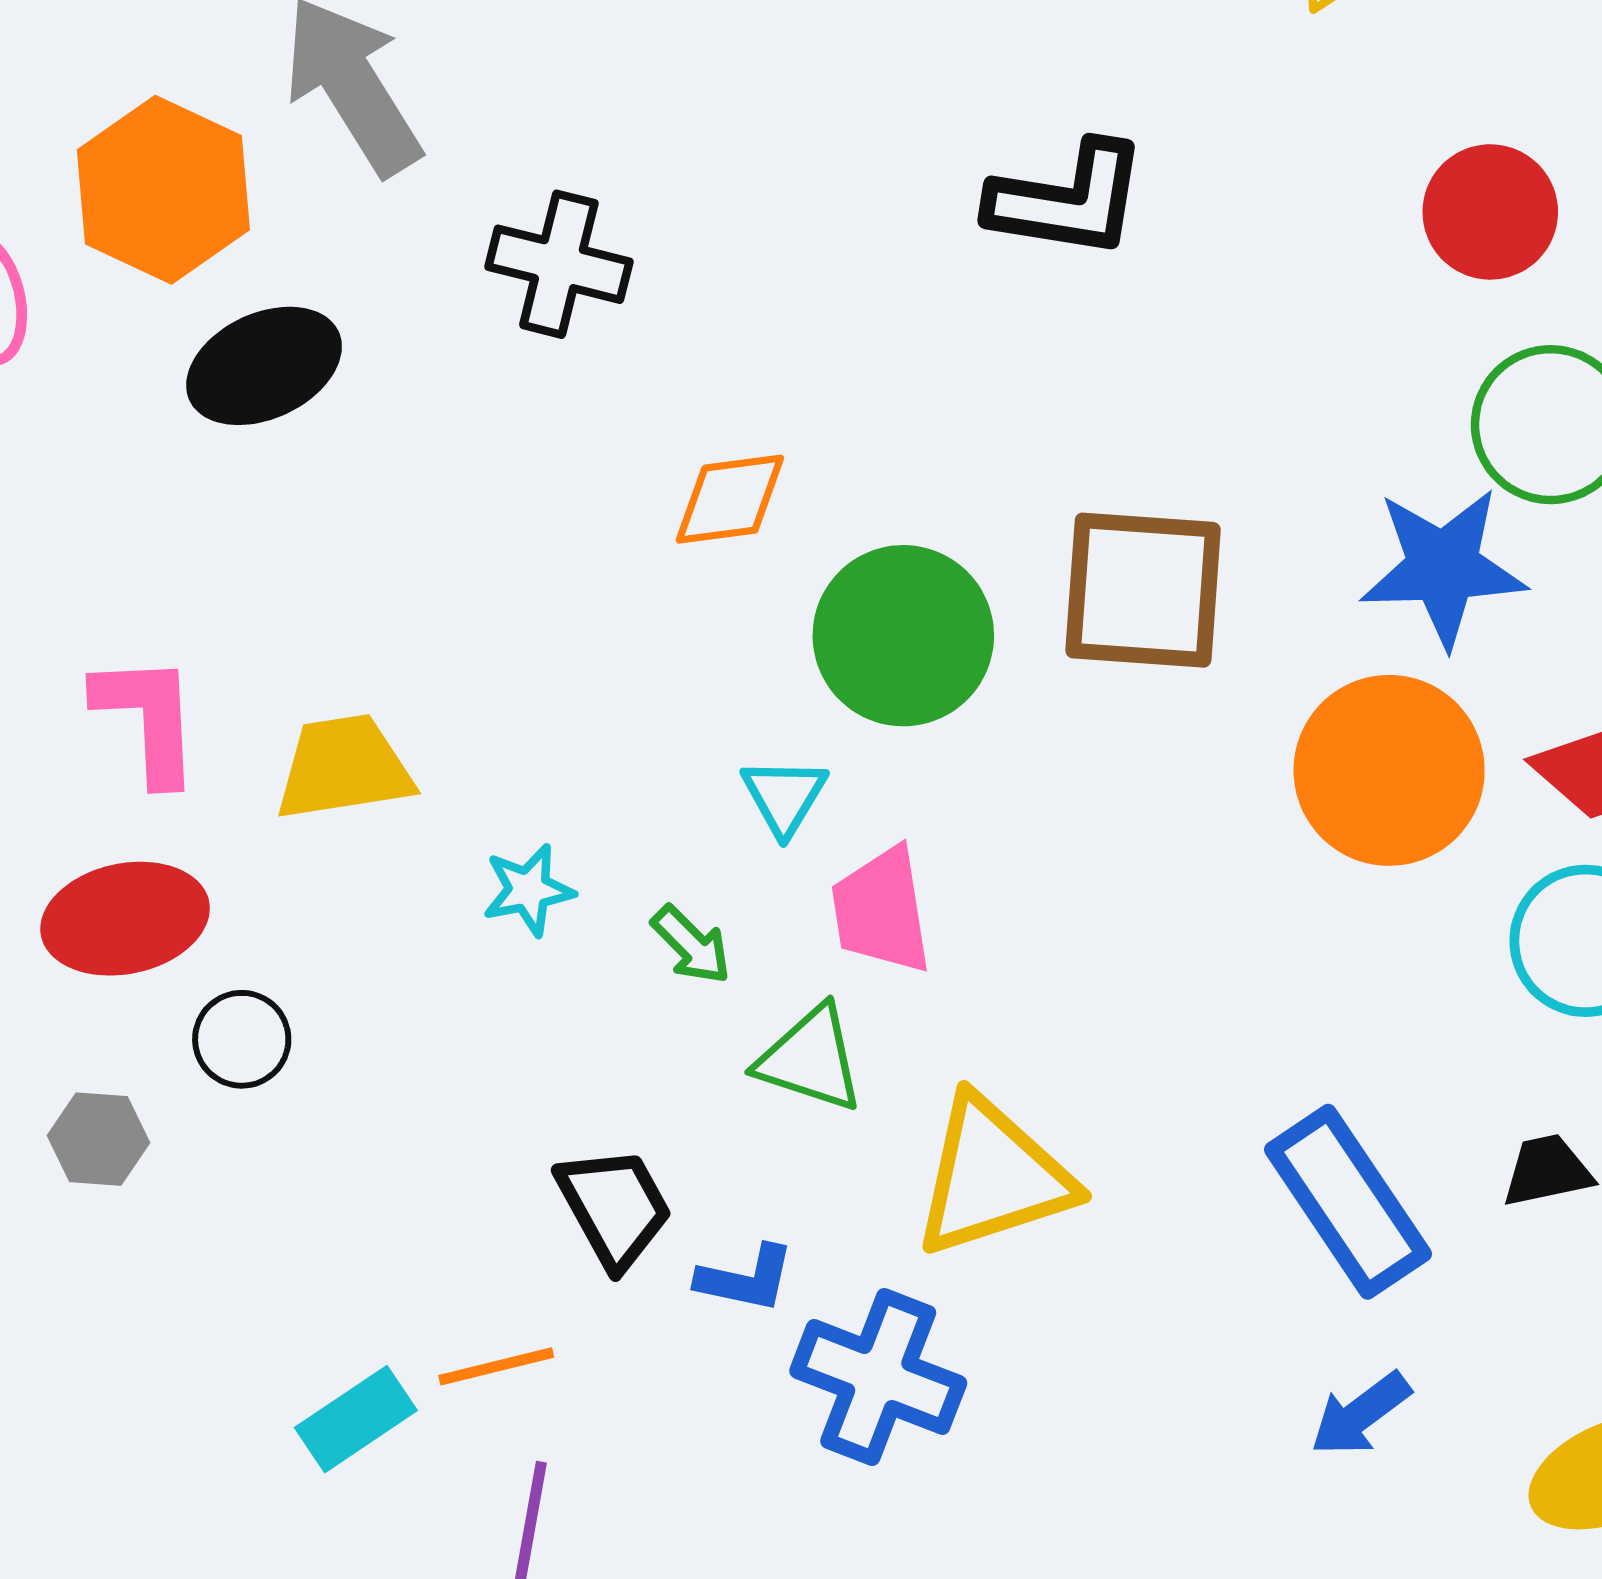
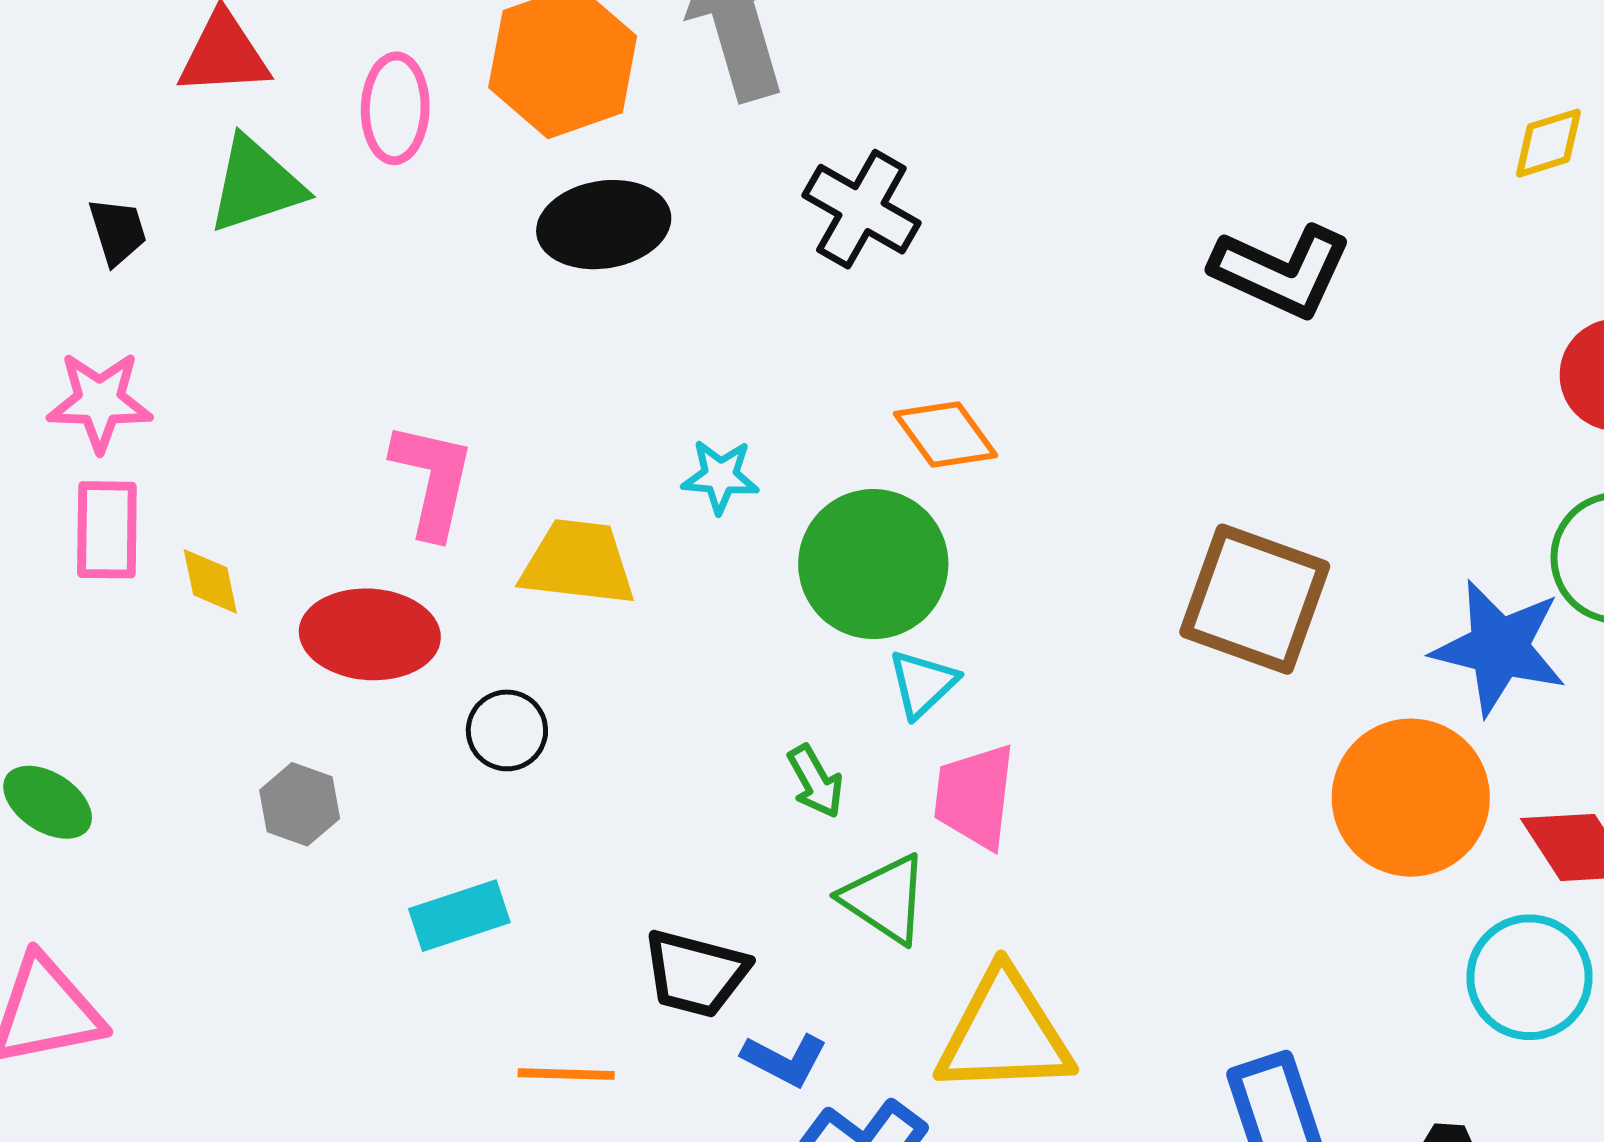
orange diamond: (730, 499) -> (946, 435), turned 46
green circle: (903, 636) -> (873, 564), moved
cyan star: (528, 890) -> (720, 476), moved
black circle: (242, 1039) -> (507, 730), moved
black trapezoid: (614, 1207) -> (696, 973), turned 118
cyan rectangle: (356, 1419) -> (459, 916), moved

